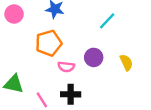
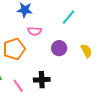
orange pentagon: (49, 43) -> (14, 49), moved
pink semicircle: (66, 67) -> (35, 31), moved

